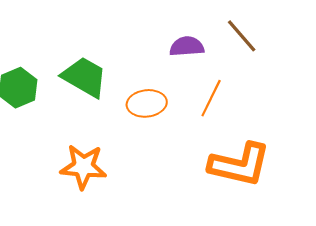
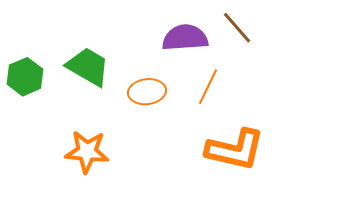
purple semicircle: (187, 46) -> (185, 38), size x1.4

